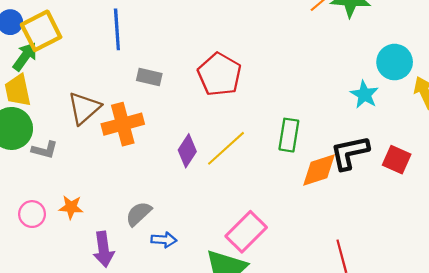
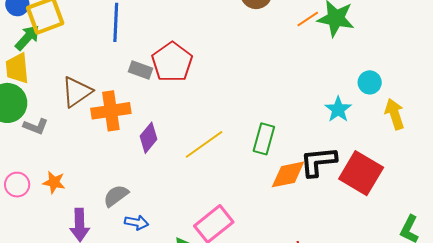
cyan circle: (395, 62) -> (370, 82), size x0.7
red pentagon: (219, 74) -> (172, 62), moved
purple diamond: (187, 151) -> (149, 138), moved
red square: (397, 160) -> (361, 173), size x1.6

